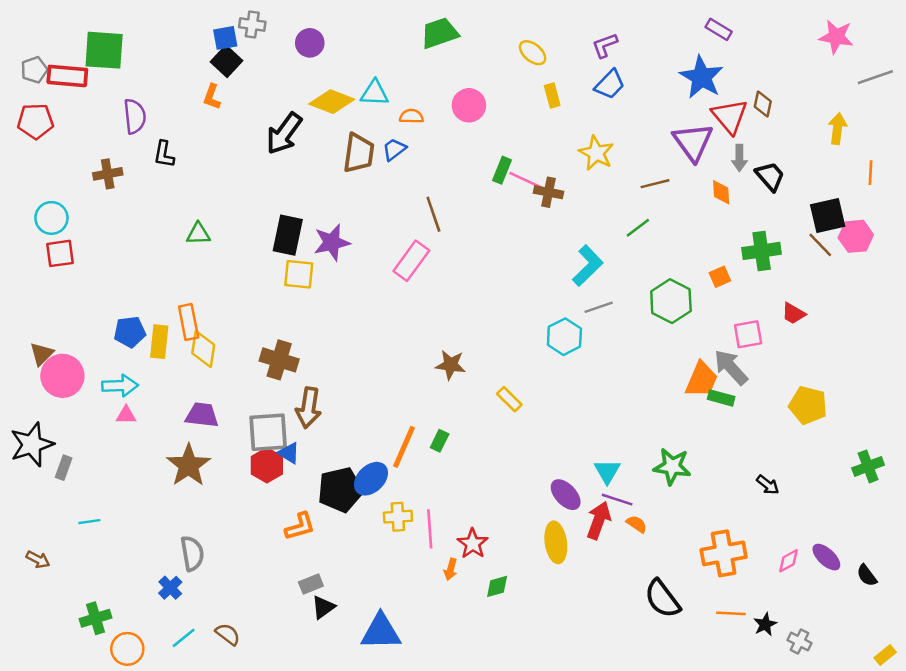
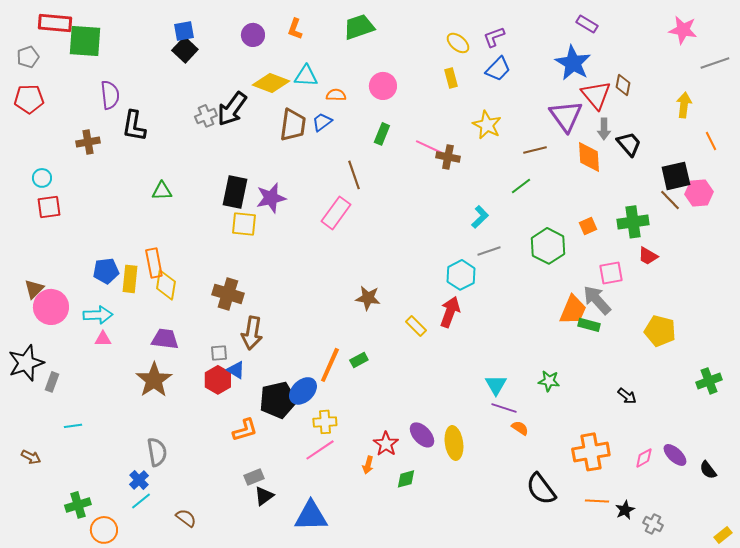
gray cross: (252, 24) -> (206, 116), moved, turned -30
yellow ellipse: (533, 53) -> (458, 43), moved
red rectangle: (67, 76) -> (55, 23), moved
orange L-shape: (212, 97) -> (295, 29), moved
black L-shape: (164, 154) -> (134, 126), size x1.4
green rectangle: (502, 170) -> (382, 134), moved
orange line: (870, 173) -> (711, 141), turned -30
orange diamond: (721, 192) -> (589, 157), size x1.5
cyan circle: (51, 218) -> (42, 178), size x0.7
green cross: (762, 251) -> (633, 222), moved
cyan L-shape: (588, 266) -> (480, 217), size x0.7
gray square: (268, 432) -> (219, 353), size x0.5
green rectangle: (440, 441) -> (359, 360), turned 36
green star: (672, 466) -> (549, 381), size x0.7
purple ellipse: (566, 495) -> (422, 435), moved
red arrow: (599, 520) -> (450, 312), moved
pink line: (430, 529) -> (320, 450), moved, turned 60
cyan line: (184, 638) -> (141, 501), moved

